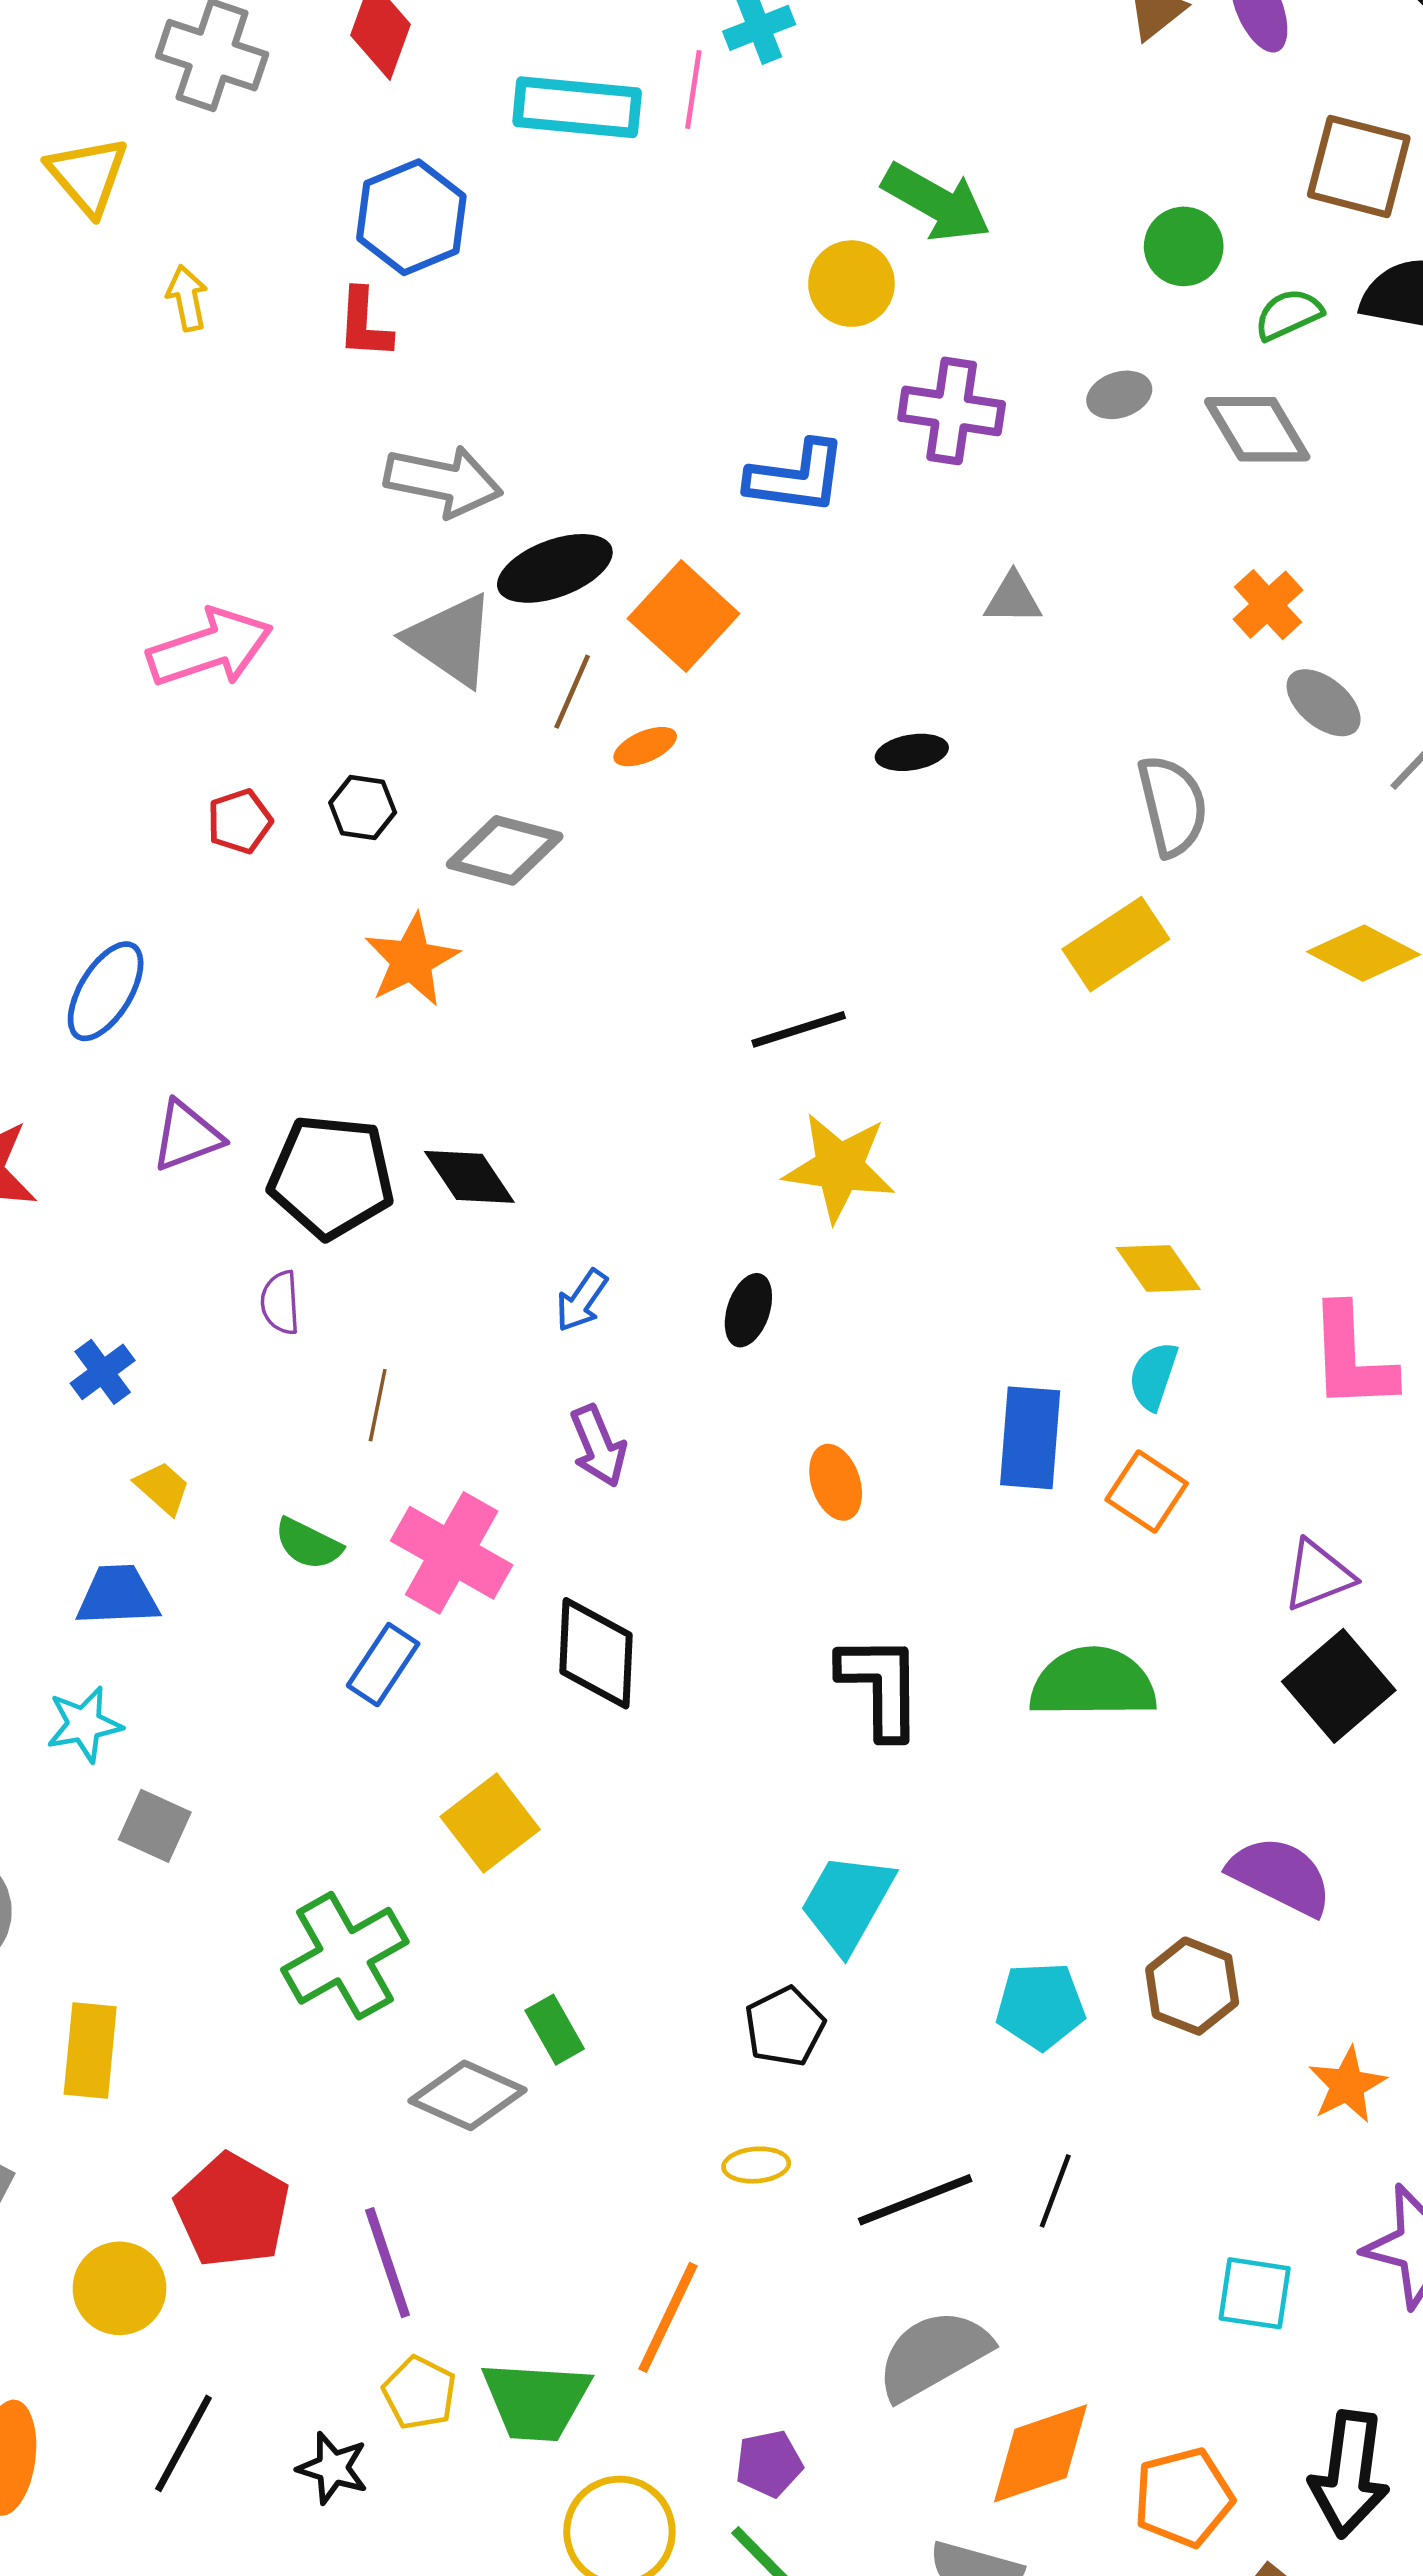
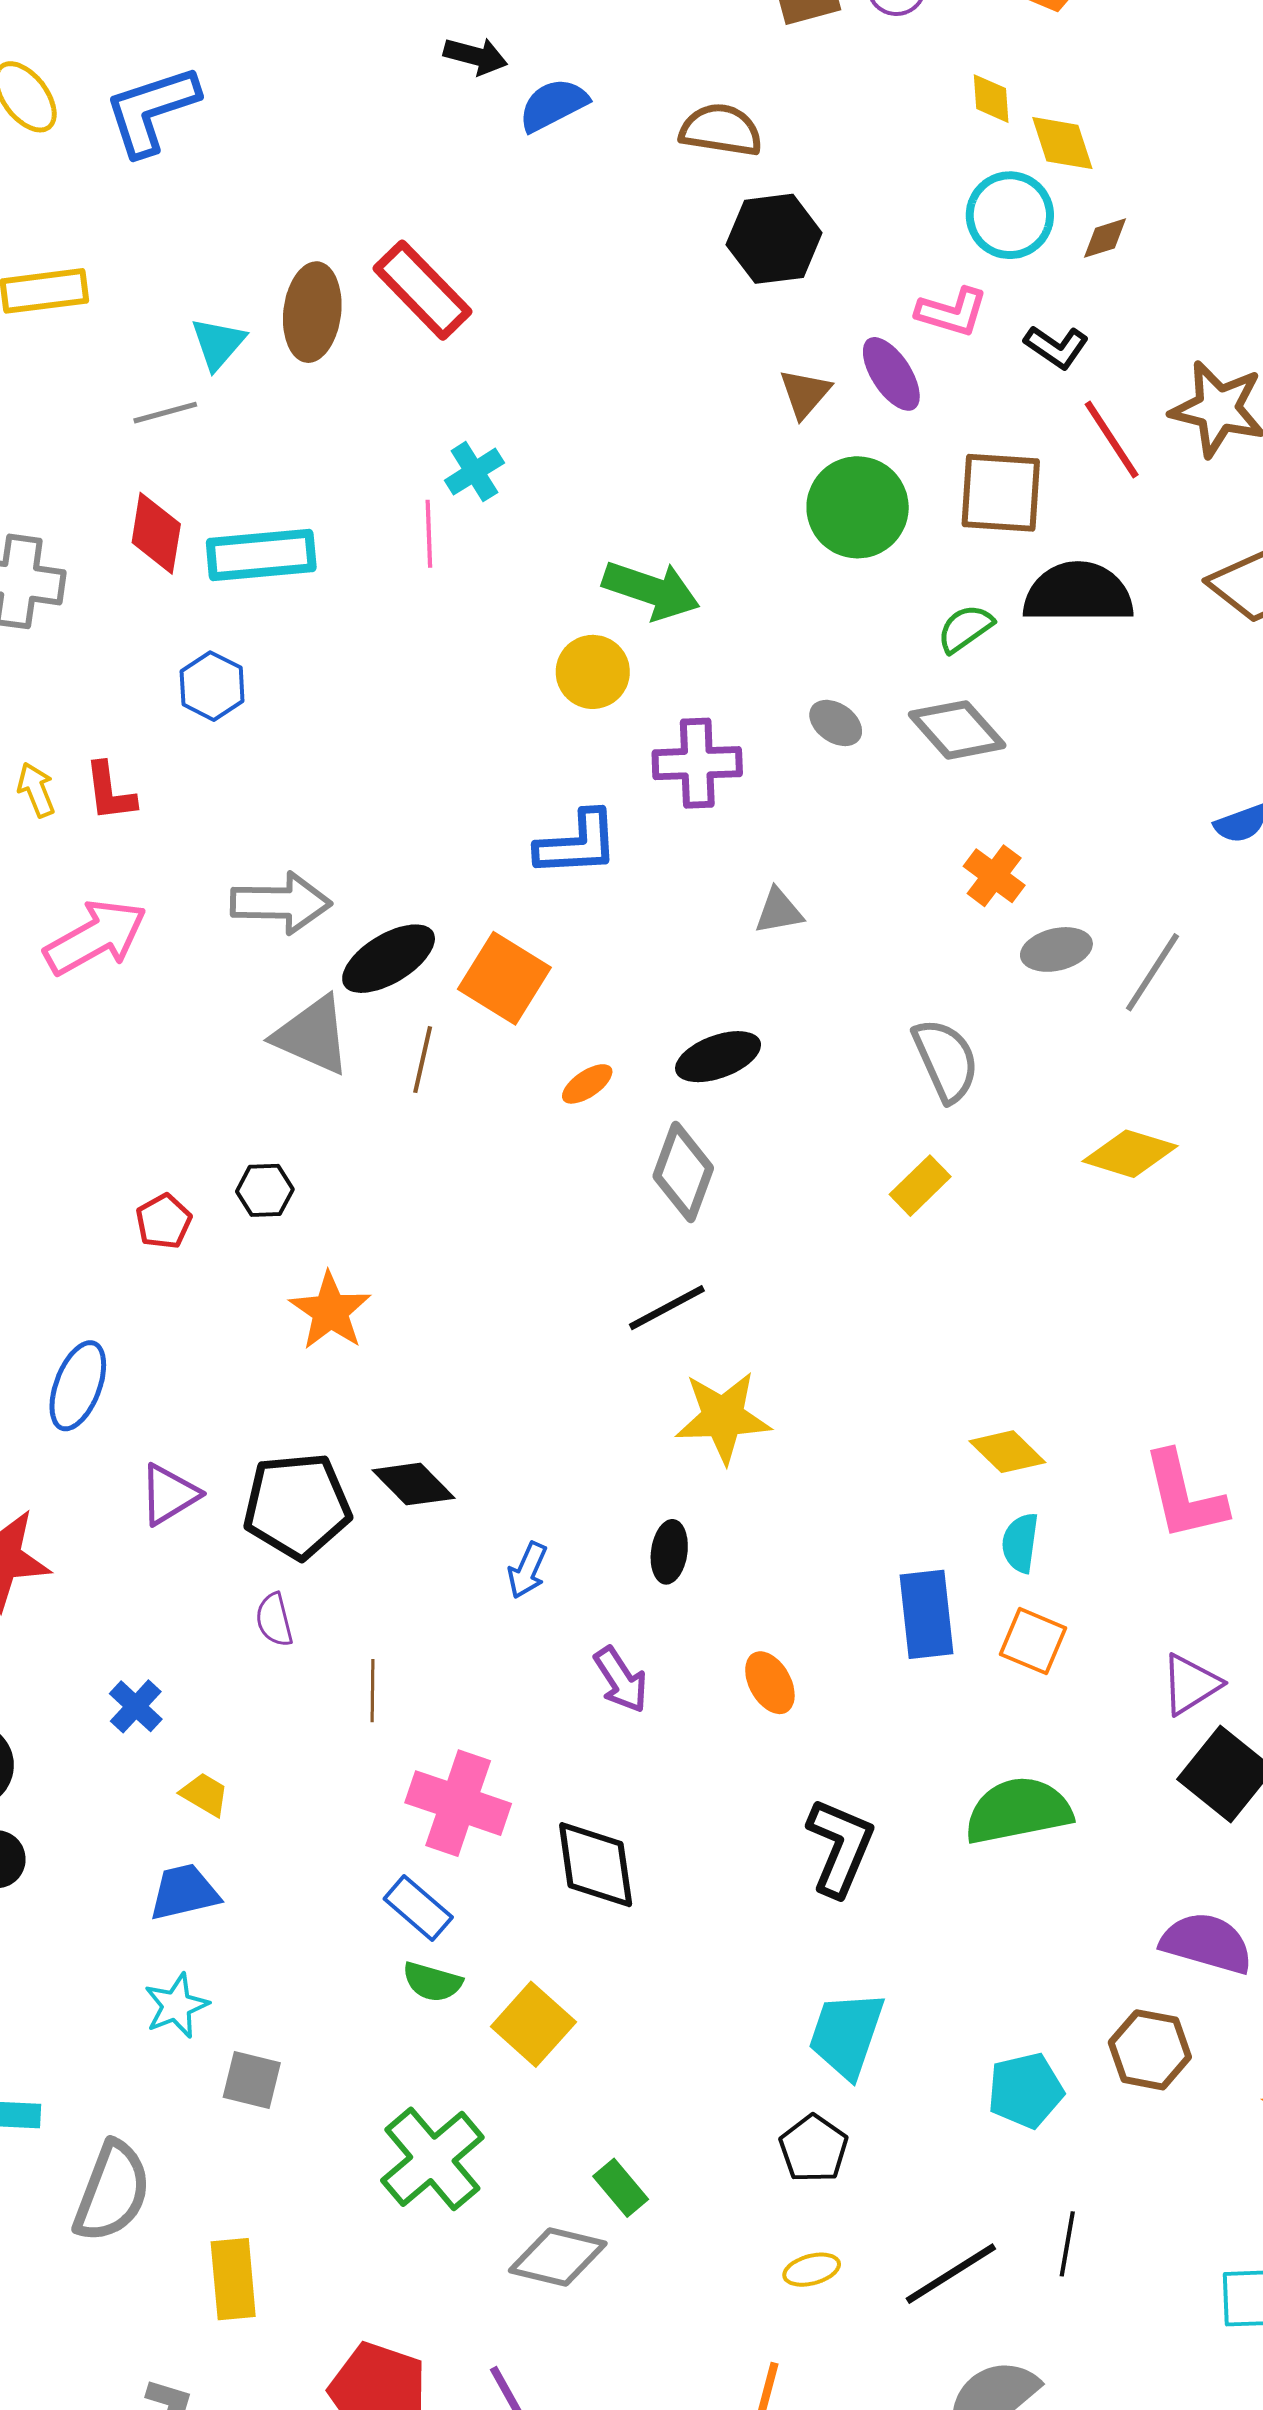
cyan rectangle: (577, 107) -> (261, 555), moved
blue hexagon: (411, 217) -> (212, 686), size x0.7
green circle: (1184, 246) -> (858, 507), moved, size x1.5
red L-shape: (364, 324) -> (110, 792), moved
gray ellipse: (1119, 395) -> (836, 723), turned 64
pink arrow: (210, 648) -> (95, 937), moved
gray ellipse: (1324, 703) -> (1056, 949), turned -42
orange ellipse: (645, 747) -> (587, 1084), moved
black ellipse: (912, 752) -> (718, 1057), size x1.4
gray diamond: (505, 850) -> (683, 1172), moved, turned -74
yellow rectangle: (1116, 944) -> (920, 1186), size x0.7
purple arrow: (598, 1446) -> (621, 1680), moved
green semicircle: (308, 1544) -> (432, 1982), moved
blue rectangle: (383, 1665) -> (418, 1908), turned -72
black L-shape: (881, 1686) -> (840, 1847), turned 34

